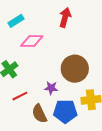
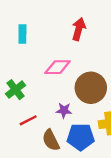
cyan rectangle: (16, 21) -> (22, 34), turned -56
pink diamond: (32, 41) -> (58, 67), moved

